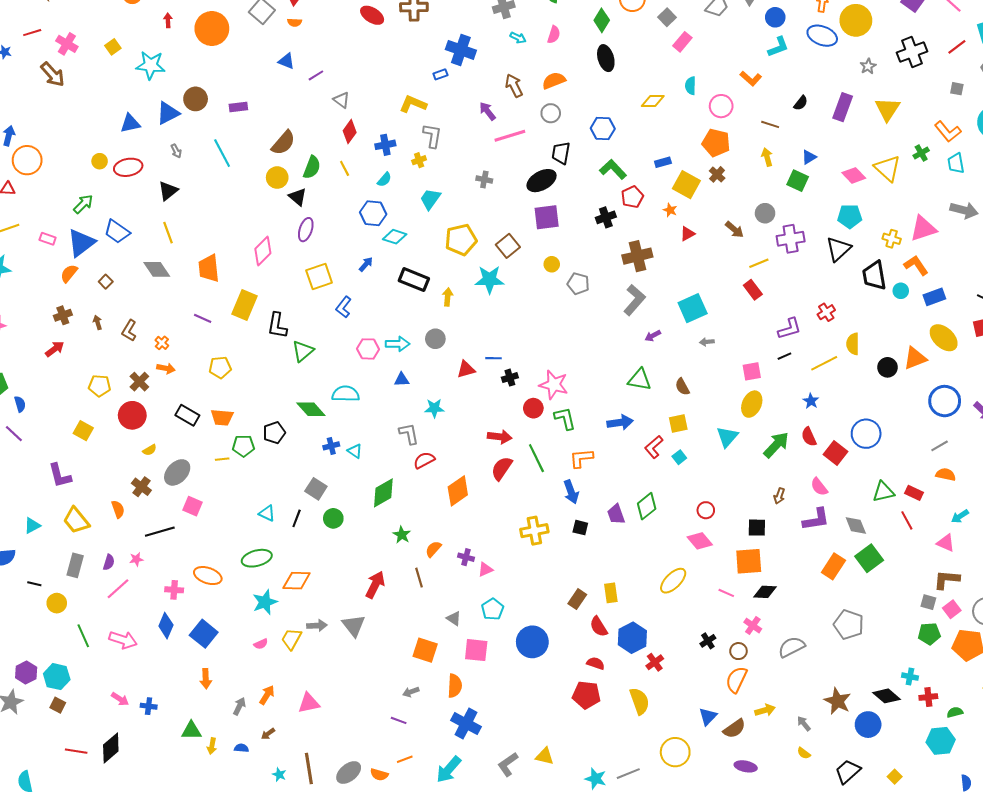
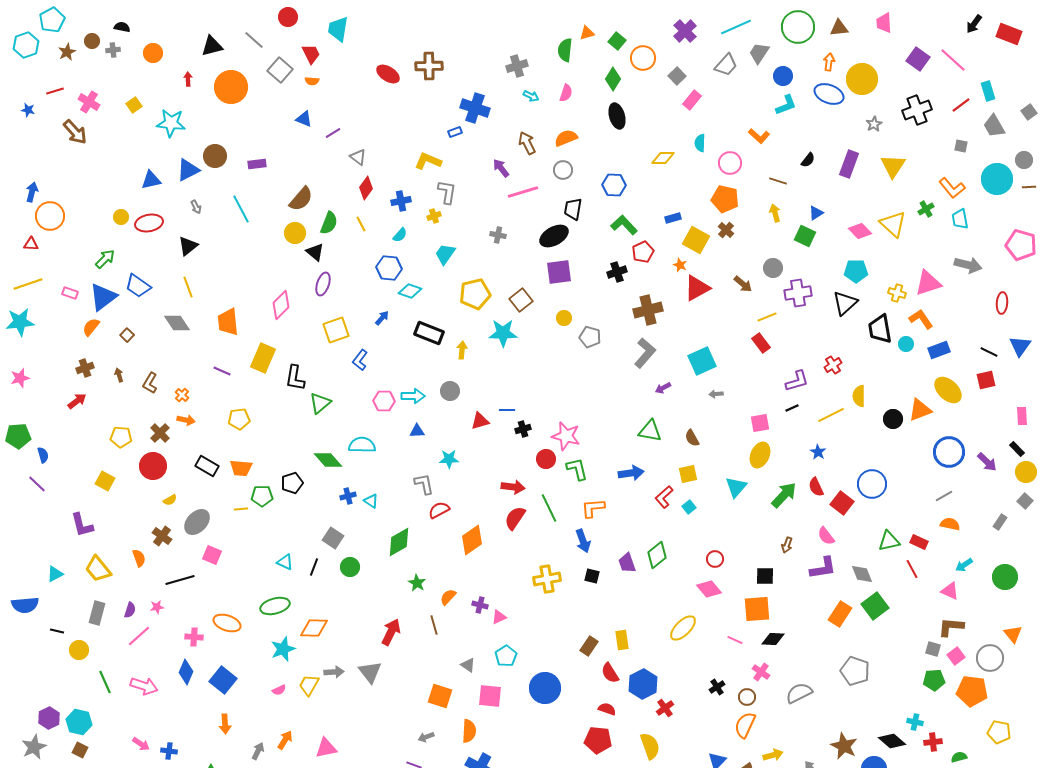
red triangle: (687, 234) -> (697, 288), size x1.8

